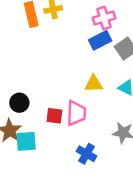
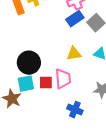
black circle: (19, 103) -> (29, 63), moved, size x1.5
cyan square: (26, 141) -> (26, 84), moved

